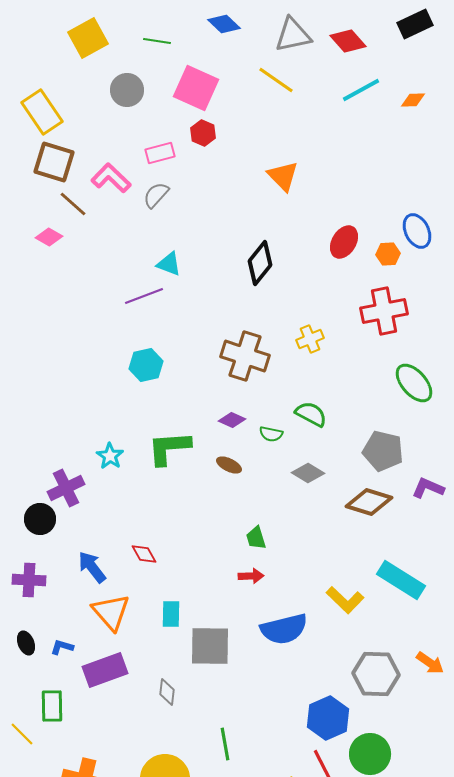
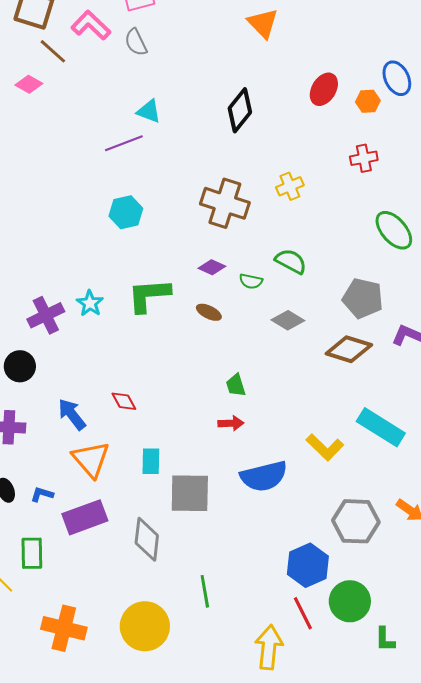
gray semicircle: (156, 195) -> (136, 42), turned -68
red cross: (384, 311) -> (364, 158), size x0.6
purple cross: (66, 488) -> (46, 315), moved
gray diamond: (167, 692) -> (147, 539), size x1.6

